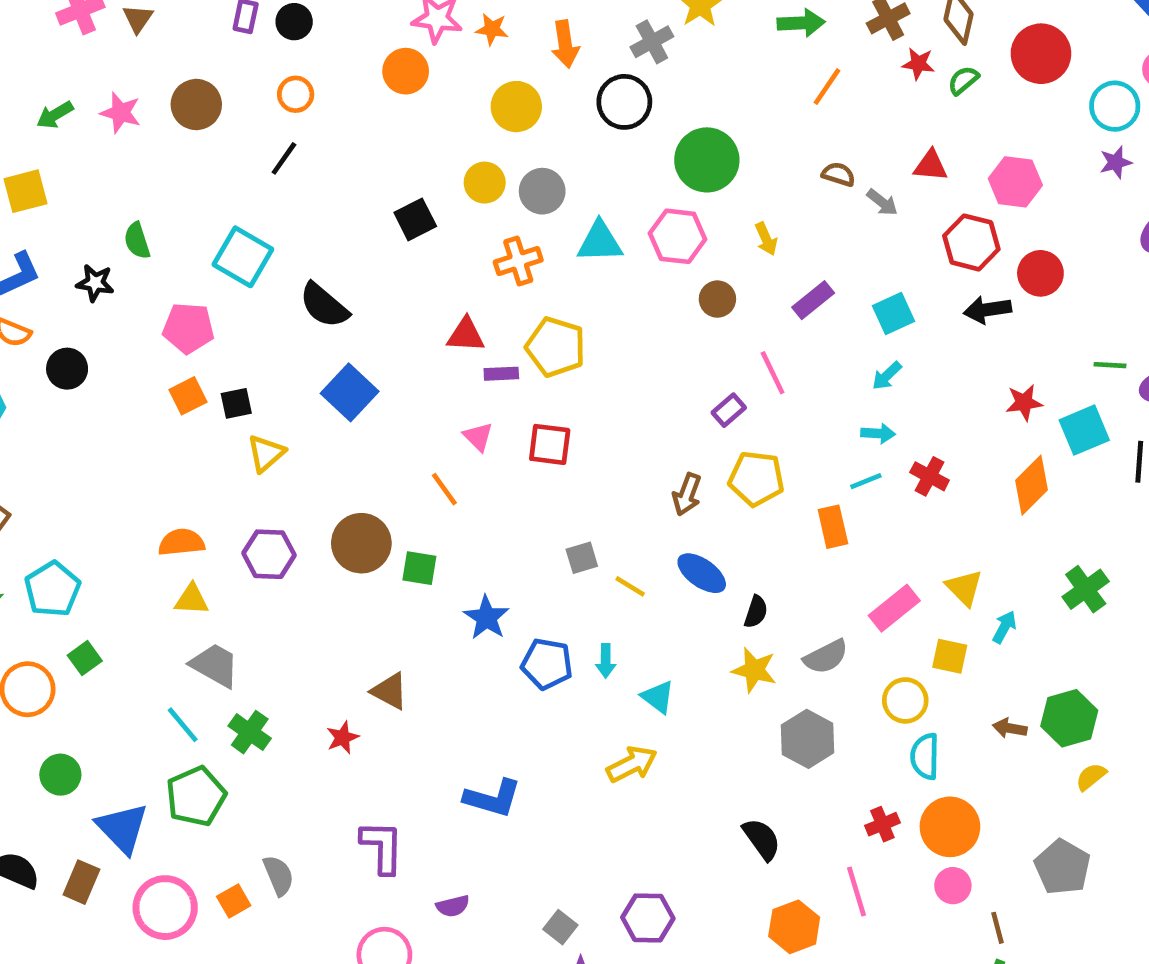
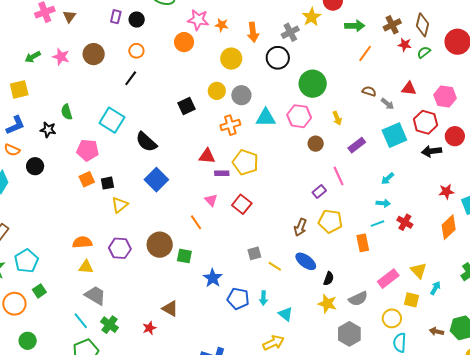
cyan square: (894, 313) -> (394, 135), moved, size x1.4
red square: (550, 444) -> (242, 204), turned 30

